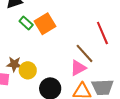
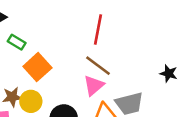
orange square: (45, 24) -> (37, 67), moved
red line: (102, 33) -> (98, 29), moved, turned 45

